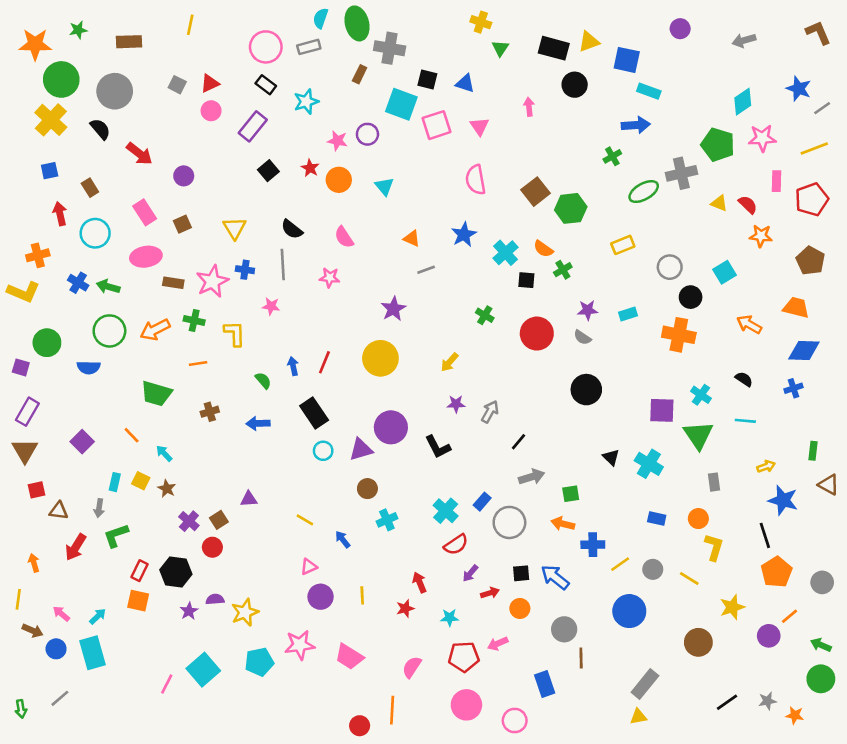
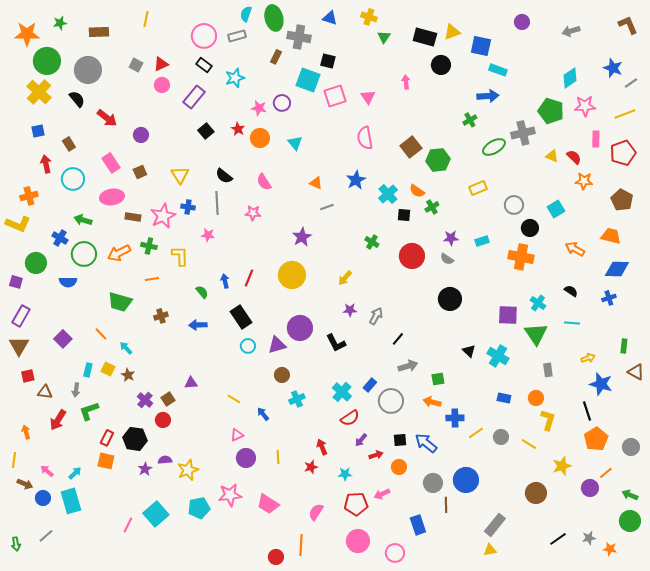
blue triangle: (465, 83) -> (330, 18), moved
blue cross: (78, 283) -> (60, 238), moved
blue circle: (629, 611) -> (466, 480), moved

